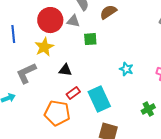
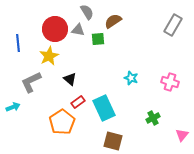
green square: (90, 39) -> (98, 39), moved
black triangle: (65, 70) -> (70, 79), turned 32
orange pentagon: (57, 113) -> (62, 122), turned 30

